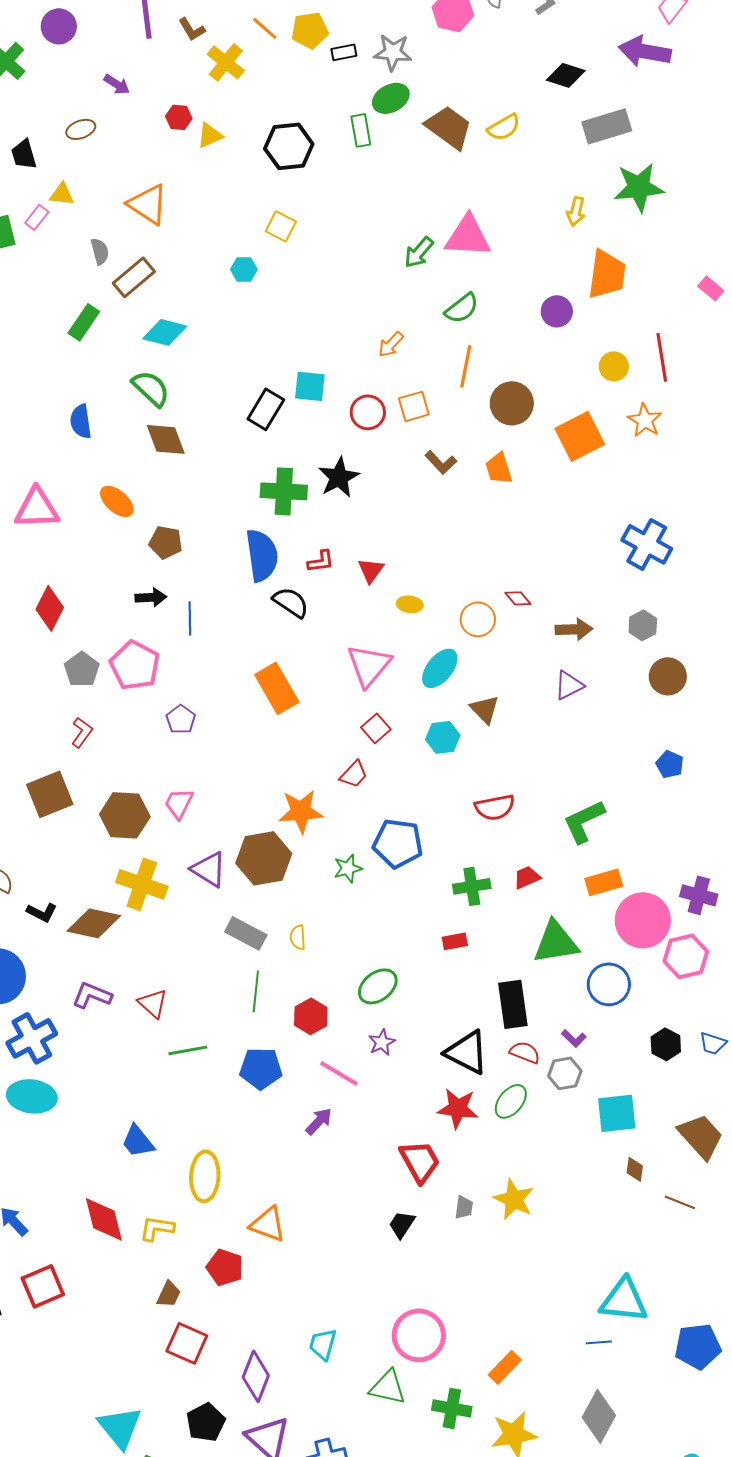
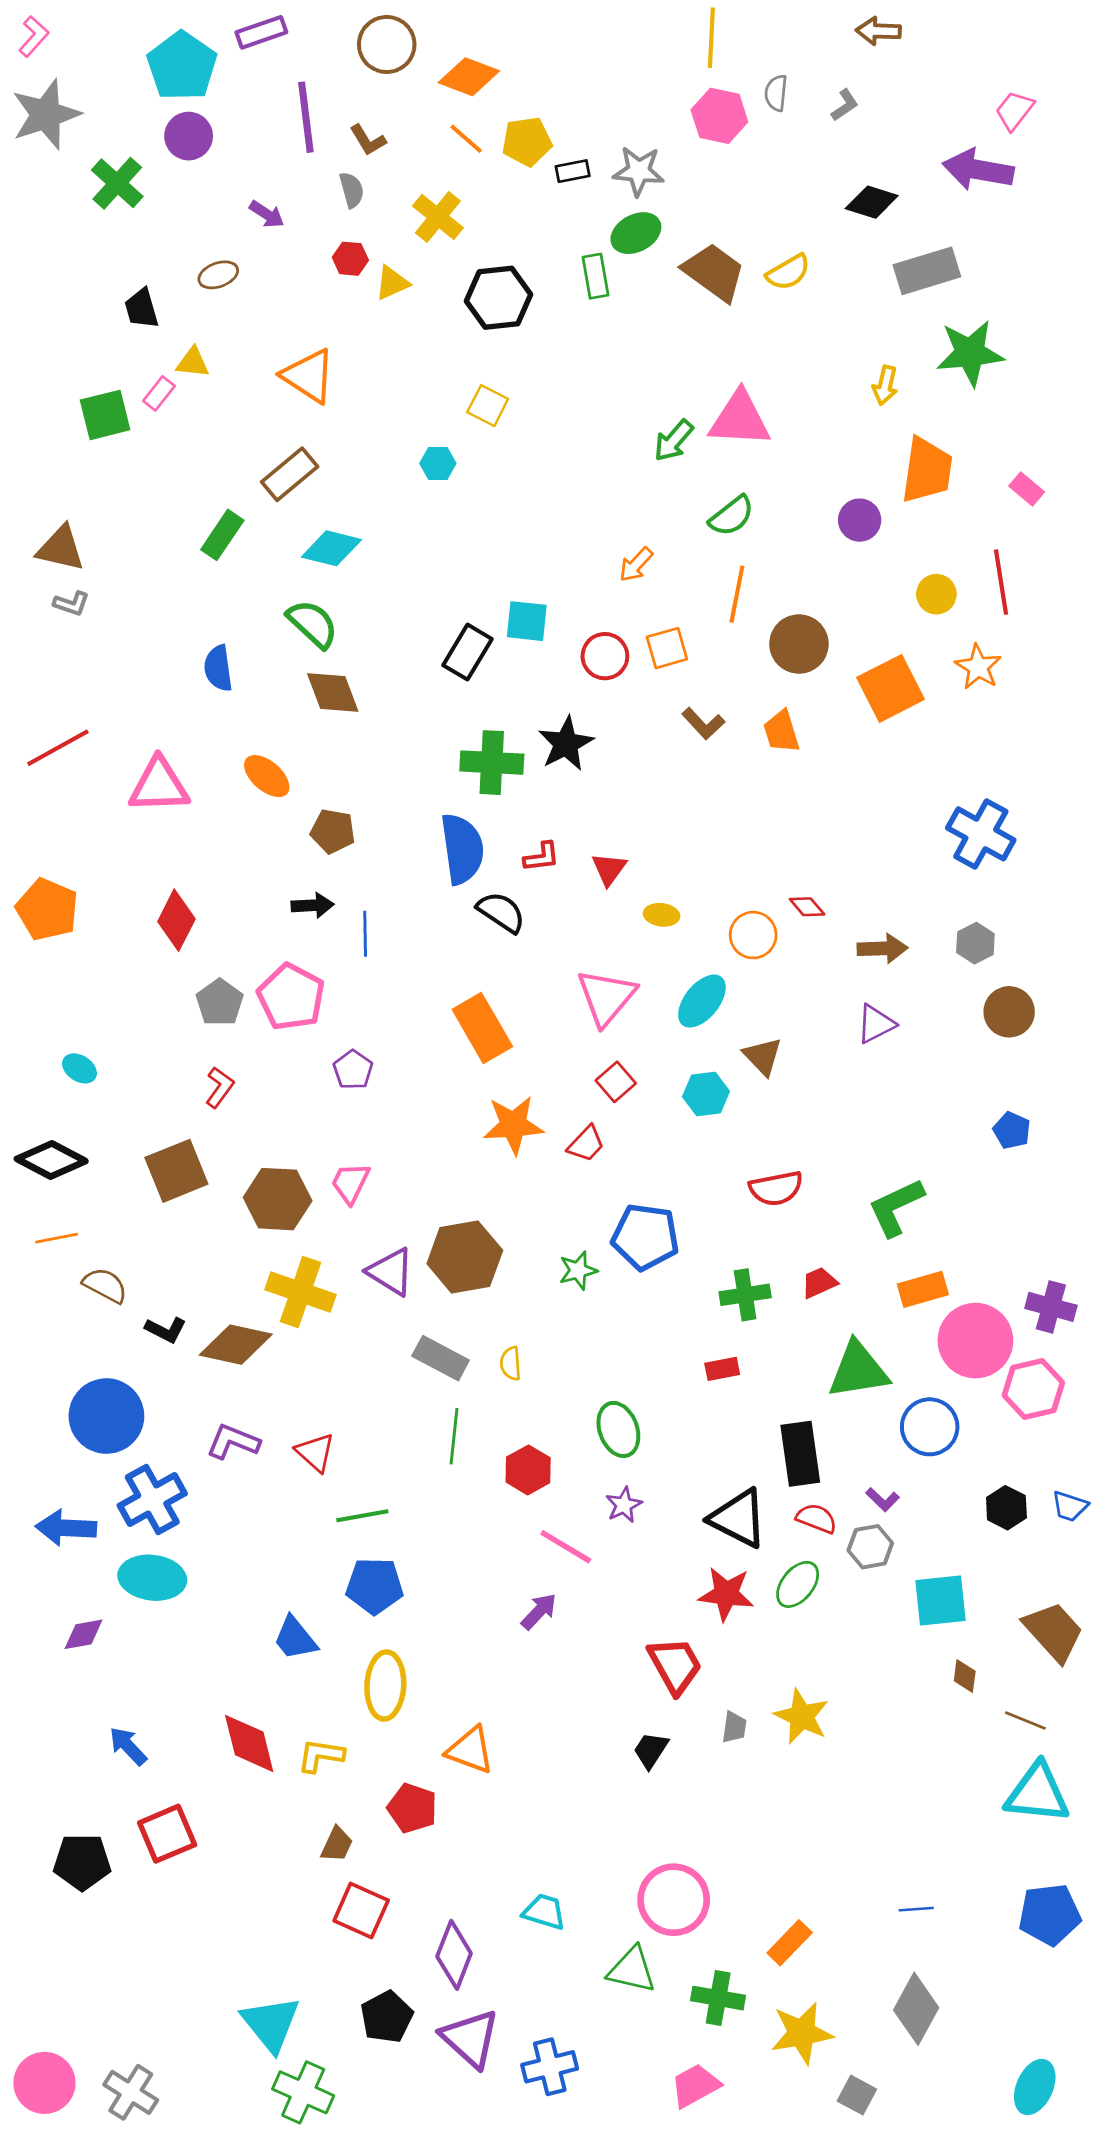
yellow cross: (226, 62) -> (438, 217), moved
gray semicircle: (100, 251) -> (352, 190), moved
pink rectangle: (711, 288) -> (1027, 489), moved
orange star: (301, 811) -> (513, 1125), moved
green ellipse: (378, 986) -> (618, 1429), turned -72
blue pentagon: (261, 1068) -> (375, 1586), moved
cyan triangle: (624, 1300) -> (1037, 1793), moved
cyan trapezoid: (323, 1344) -> (544, 1912), turned 92

